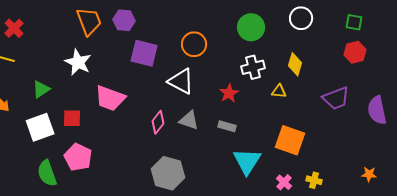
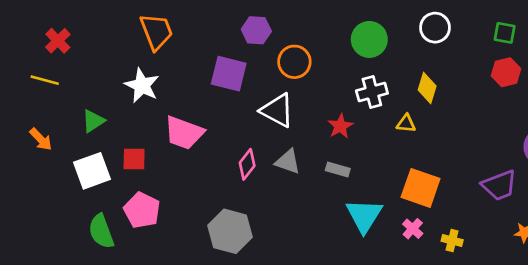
purple hexagon: (124, 20) -> (256, 30), moved
purple trapezoid: (336, 98) -> (499, 185), moved
gray hexagon: (168, 173) -> (230, 231), moved
pink cross: (284, 182) -> (413, 229), moved

